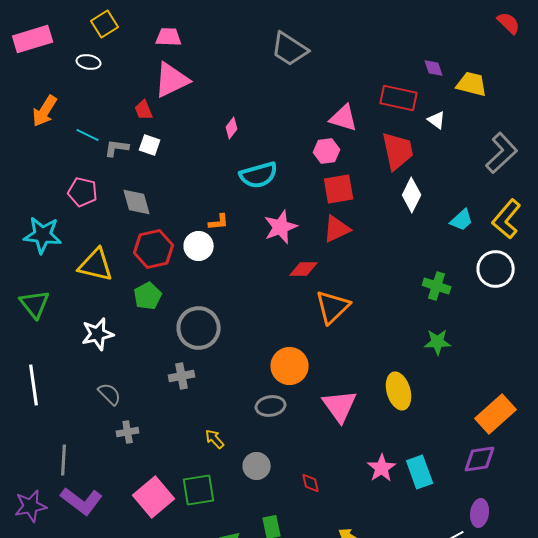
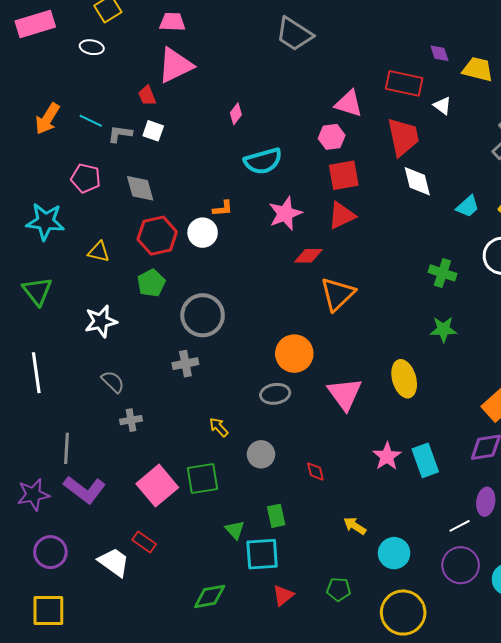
orange arrow: (45, 111) -> (47, 119), moved
white diamond: (412, 195) -> (417, 181), turned -40
yellow triangle: (96, 265) -> (99, 252), size x0.6

